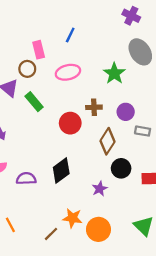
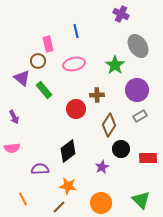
purple cross: (131, 16) -> (121, 14), moved
blue line: (70, 35) -> (76, 31), turned -40
purple circle: (126, 112) -> (137, 90), moved, size x1.5
gray rectangle: (143, 131) -> (140, 116), turned -40
purple semicircle: (26, 179) -> (40, 169), moved
orange star: (72, 218) -> (68, 186), moved

